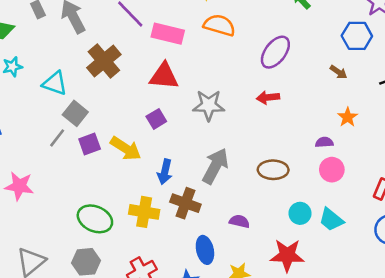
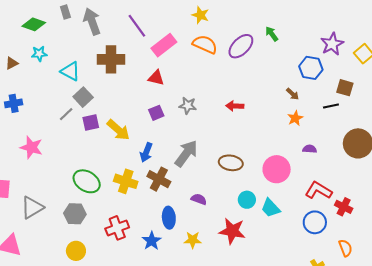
pink rectangle: (168, 34) -> (164, 45), turned -60
purple ellipse: (275, 52) -> (241, 46), moved
brown cross: (104, 61) -> (111, 59), turned 32
red triangle: (164, 76) -> (156, 78), size x0.7
gray star: (209, 105) -> (188, 106), size x0.7
orange star: (348, 117) -> (295, 118), moved
purple square: (156, 119) -> (156, 113), moved
purple semicircle: (324, 142) -> (310, 149), moved
pink circle: (332, 170) -> (277, 169), size x1.4

